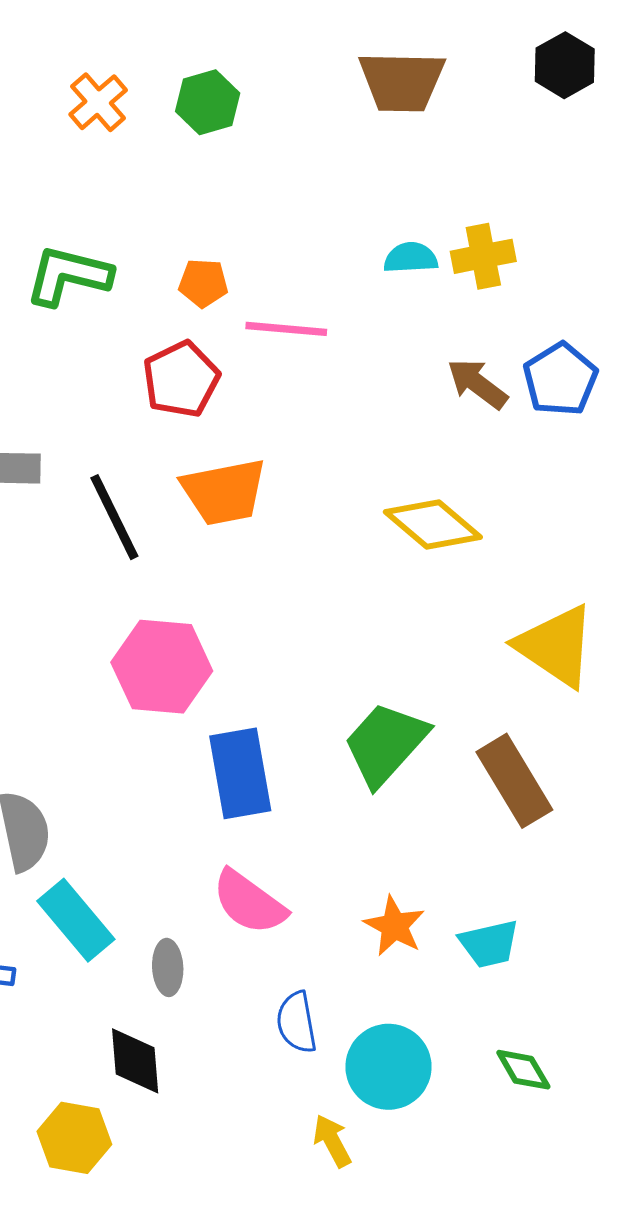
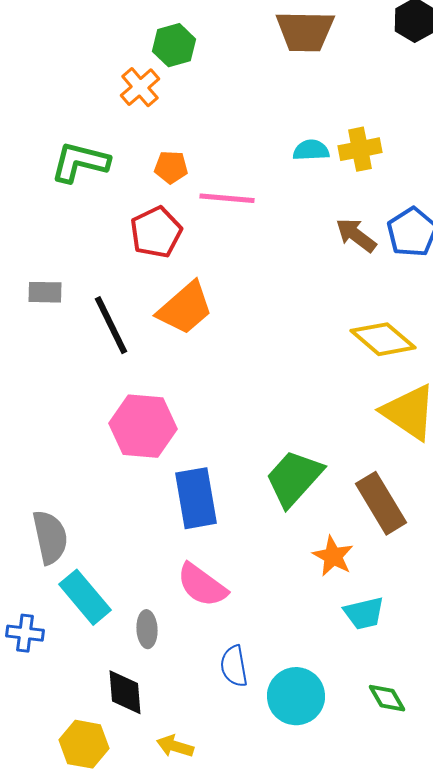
orange cross: (98, 102) -> (140, 87), moved
orange trapezoid: (224, 492) -> (185, 308), turned -30
yellow diamond: (433, 524) -> (383, 339), moved
orange star: (394, 926) -> (333, 556), moved
yellow arrow: (332, 1141) -> (175, 746), moved, turned -45

